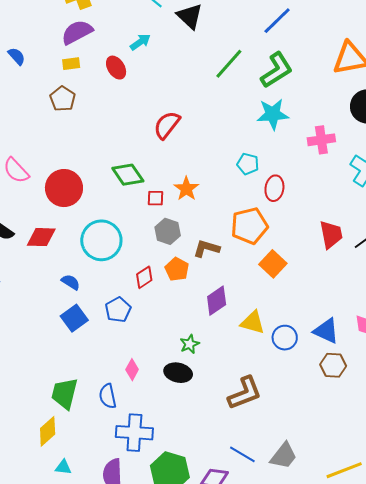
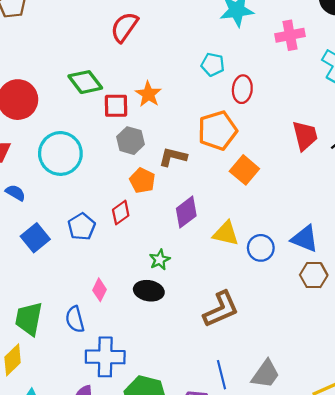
red square: (156, 198) -> (116, 106), size x1.4
red diamond: (144, 277) -> (121, 213), moved
blue semicircle: (71, 282) -> (15, 193), moved
blue line: (242, 454) -> (221, 375), turned 48

